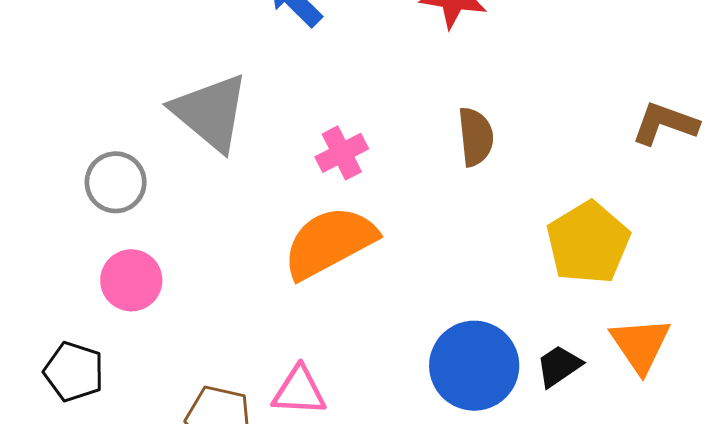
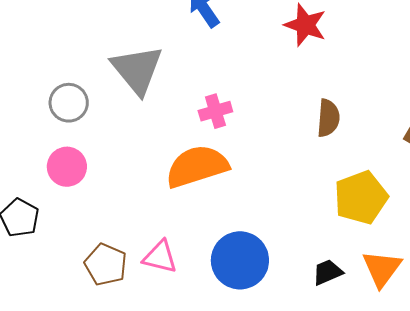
brown semicircle: (476, 137) -> (328, 118), moved
blue circle: (474, 366) -> (240, 260), moved

